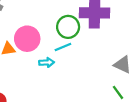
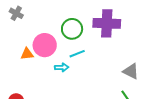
green circle: (68, 27) -> (72, 29), moved

